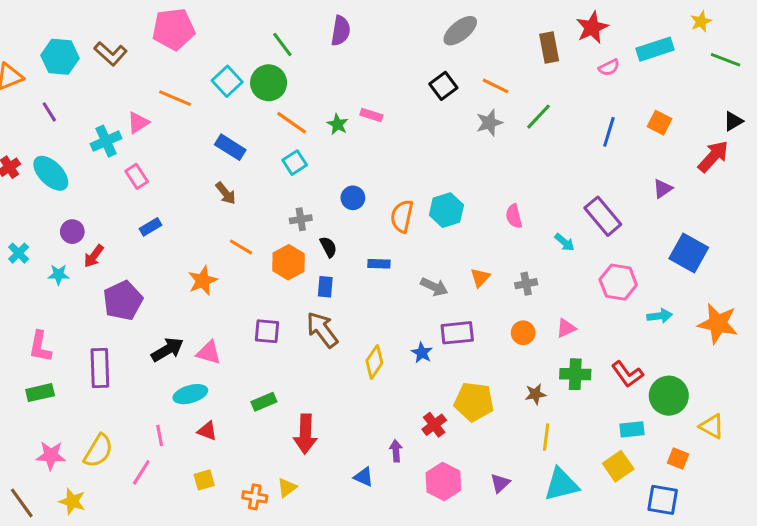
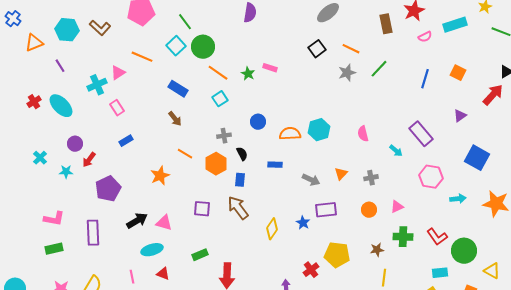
green line: (282, 44) -> (185, 22), moved
orange semicircle: (402, 216) -> (290, 134), turned 75
pink L-shape: (40, 347) -> (54, 219), turned -90

